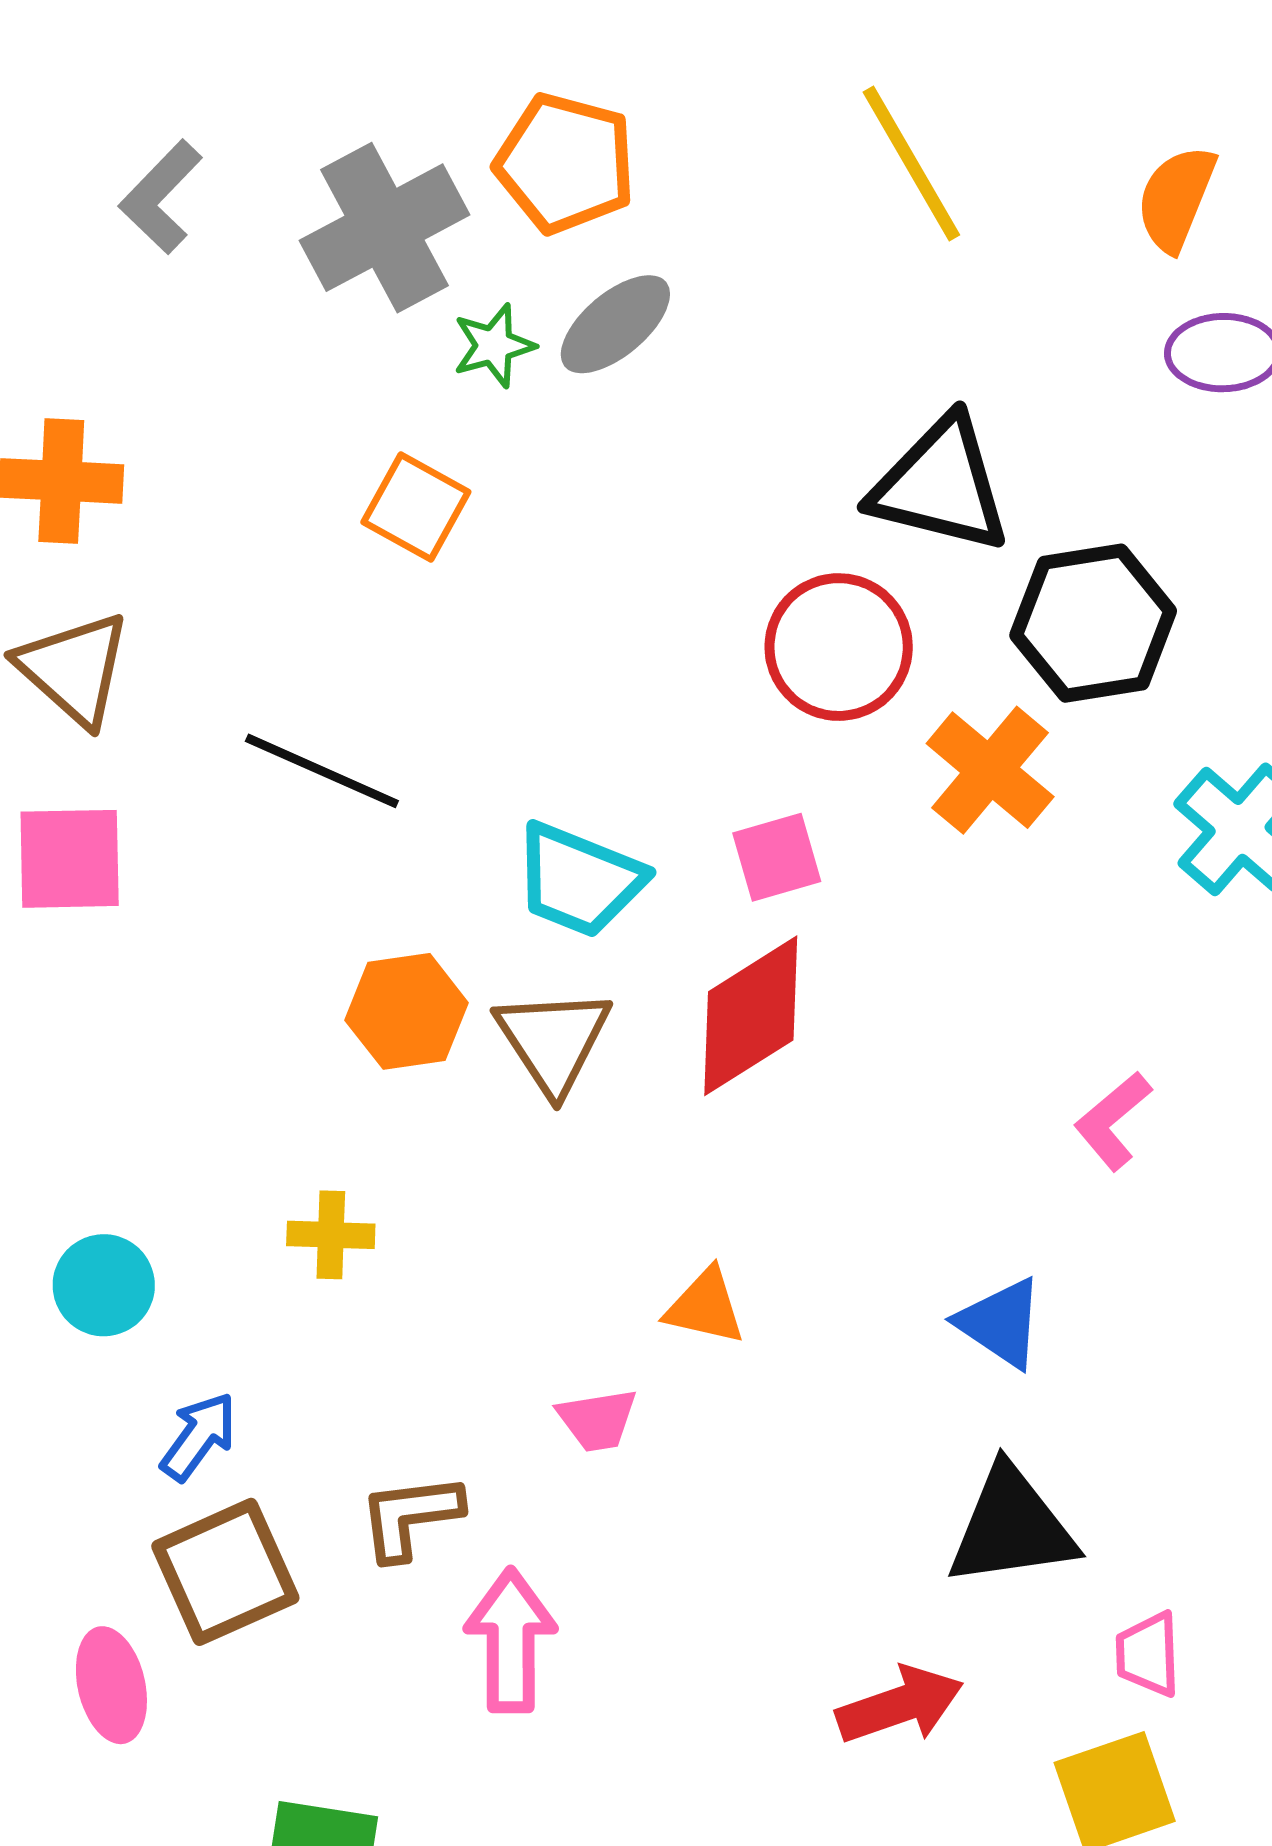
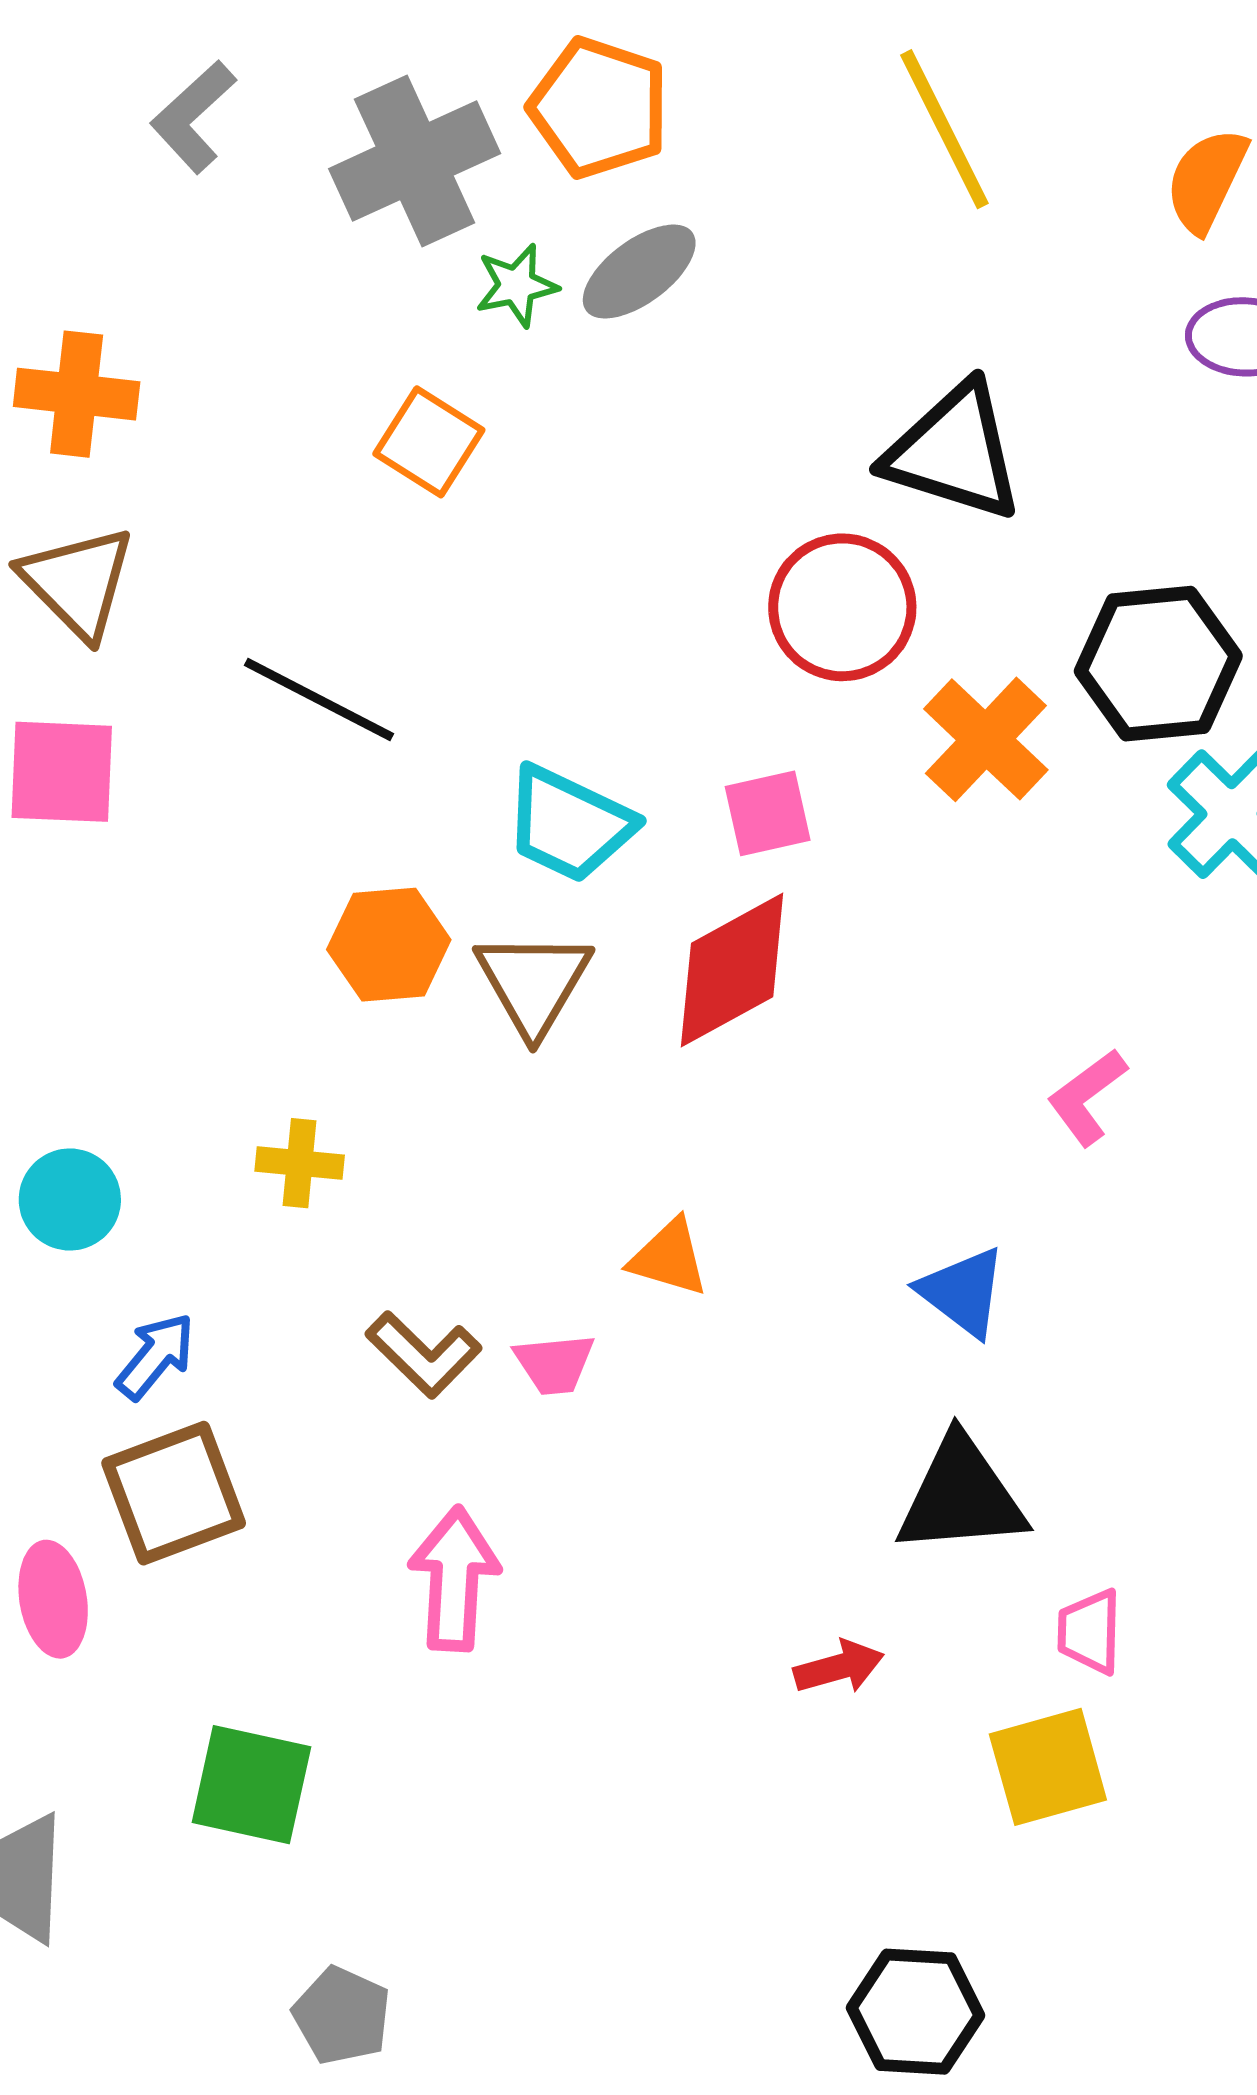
black hexagon: (1093, 623) -> (1158, 664), moved
brown L-shape: (410, 1516) -> (424, 1354), moved, turned -132
red arrow: (900, 1705) -> (839, 1667), size x0.7

